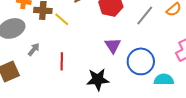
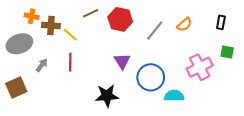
red line: (62, 61) -> (70, 62), moved

